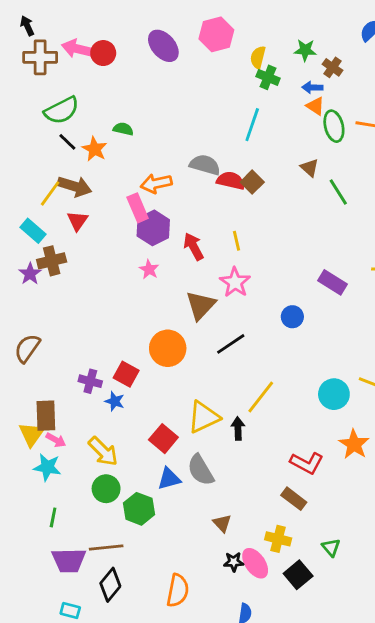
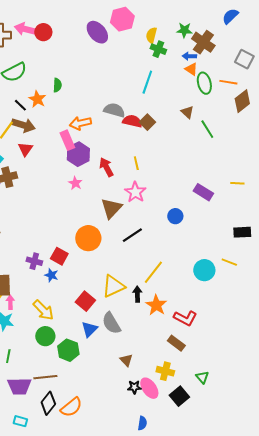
purple ellipse: (163, 46) -> (97, 32), moved
brown cross: (332, 67) -> (203, 42), size x1.6
green semicircle: (123, 129) -> (57, 85), turned 80
black line: (67, 142) -> (20, 105), moved
pink arrow: (56, 440) -> (10, 302), turned -120
orange star: (354, 444) -> (156, 305), moved
blue triangle: (169, 479) -> (89, 329), turned -30
orange semicircle: (178, 590) -> (71, 407), moved, turned 40

